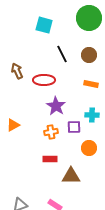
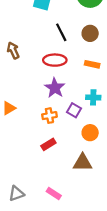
red ellipse: (44, 80) -> (55, 60), moved
purple square: (74, 127) -> (74, 110), turned 32
red rectangle: (50, 159) -> (48, 144), turned -32
brown triangle: (71, 176) -> (83, 163), moved

